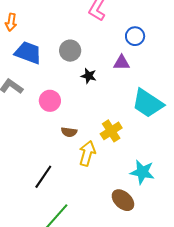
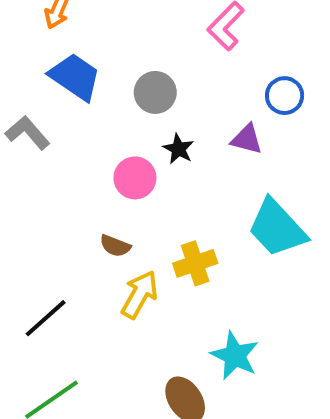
pink circle: (50, 101) -> (135, 178), moved

